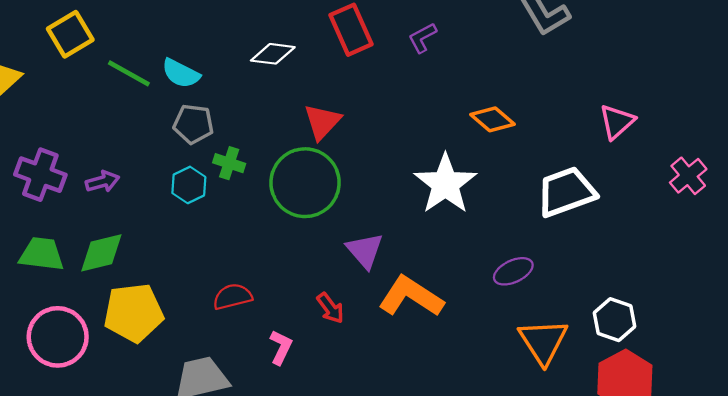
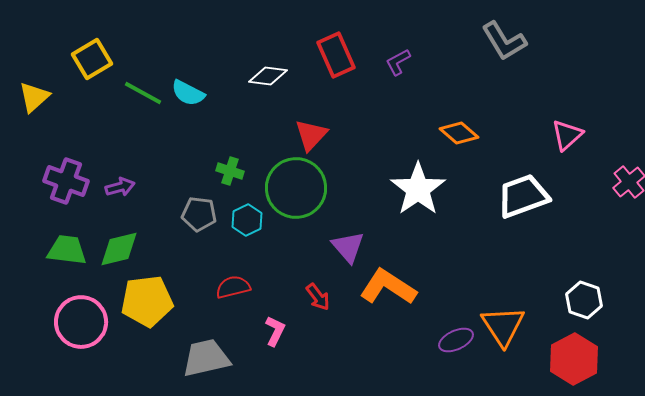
gray pentagon: (193, 124) -> (199, 214), moved
cyan hexagon: (189, 185) -> (247, 220), moved
purple ellipse: (513, 271) -> (456, 340), moved
white hexagon: (615, 320) -> (584, 300), moved

